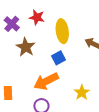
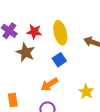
red star: (37, 17) -> (34, 32), moved
orange arrow: (46, 81) -> (49, 84), size x0.7

